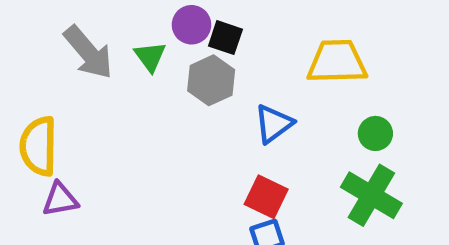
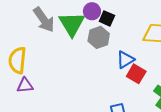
green triangle: (150, 56) -> (72, 24), size x1.8
red square: (266, 197) -> (136, 74), moved

